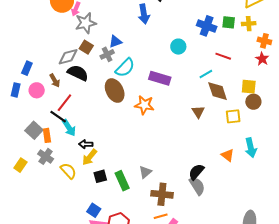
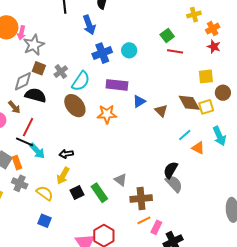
green square: (229, 22) -> (167, 36), moved, turned -32
blue cross: (207, 26) -> (102, 53), moved, turned -30
orange cross: (264, 41) -> (213, 29), turned -32
blue triangle: (115, 42) -> (139, 101), moved
cyan line: (206, 74) -> (185, 135), moved
brown diamond: (218, 91) -> (189, 103), moved
brown circle: (253, 102) -> (223, 93), moved
yellow square: (233, 116) -> (206, 107), moved
black arrow: (86, 144) -> (66, 154), moved
gray triangle: (145, 172) -> (120, 180), turned -32
blue square: (94, 210) -> (44, 221), moved

